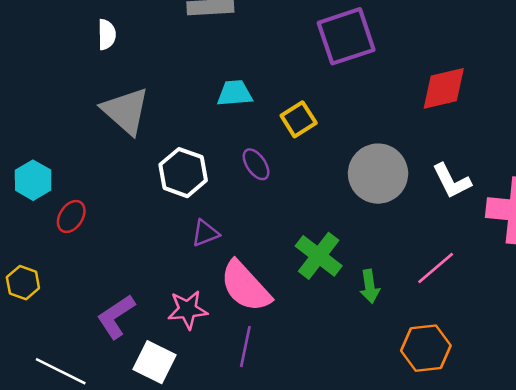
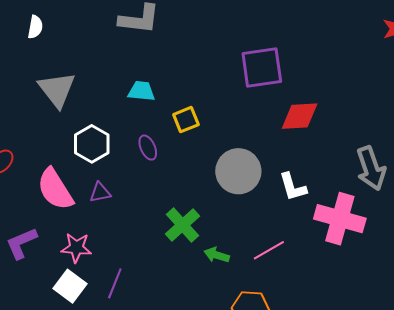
white semicircle: (107, 35) -> (35, 27), moved
purple square: (346, 36) -> (262, 67), moved
pink semicircle: (245, 286) -> (55, 189), moved
green arrow: (370, 286) -> (217, 255), turned 105
white square: (154, 362) -> (70, 286), moved

